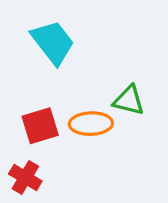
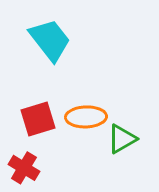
green triangle: (129, 100) -> (122, 139), moved, turned -44

